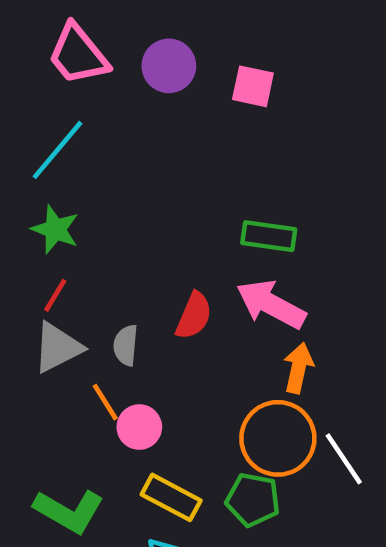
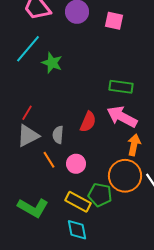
green star: (55, 229) -> (52, 63), moved
pink circle: (139, 427) -> (76, 164), moved
green pentagon: (253, 500) -> (100, 195), moved

